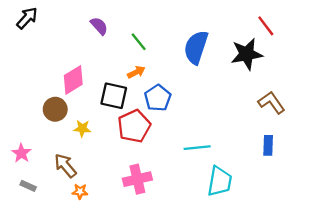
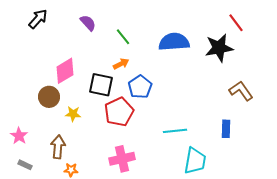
black arrow: (27, 18) -> (38, 19), moved
blue semicircle: (196, 47) -> (174, 42), turned 68
blue rectangle: (268, 145) -> (226, 129), moved
brown arrow: (65, 166) -> (58, 147), turned 45

